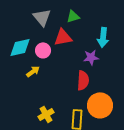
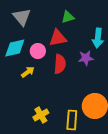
gray triangle: (42, 17) -> (22, 17), moved
red semicircle: (83, 80) -> (60, 64), moved

